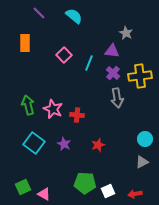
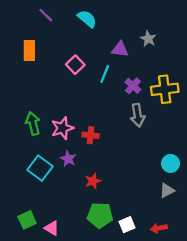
purple triangle: (112, 51) -> (120, 49), moved
pink star: (53, 109) -> (62, 128), turned 30
purple star: (64, 144) -> (68, 159), moved
red star: (98, 145) -> (93, 181), moved

